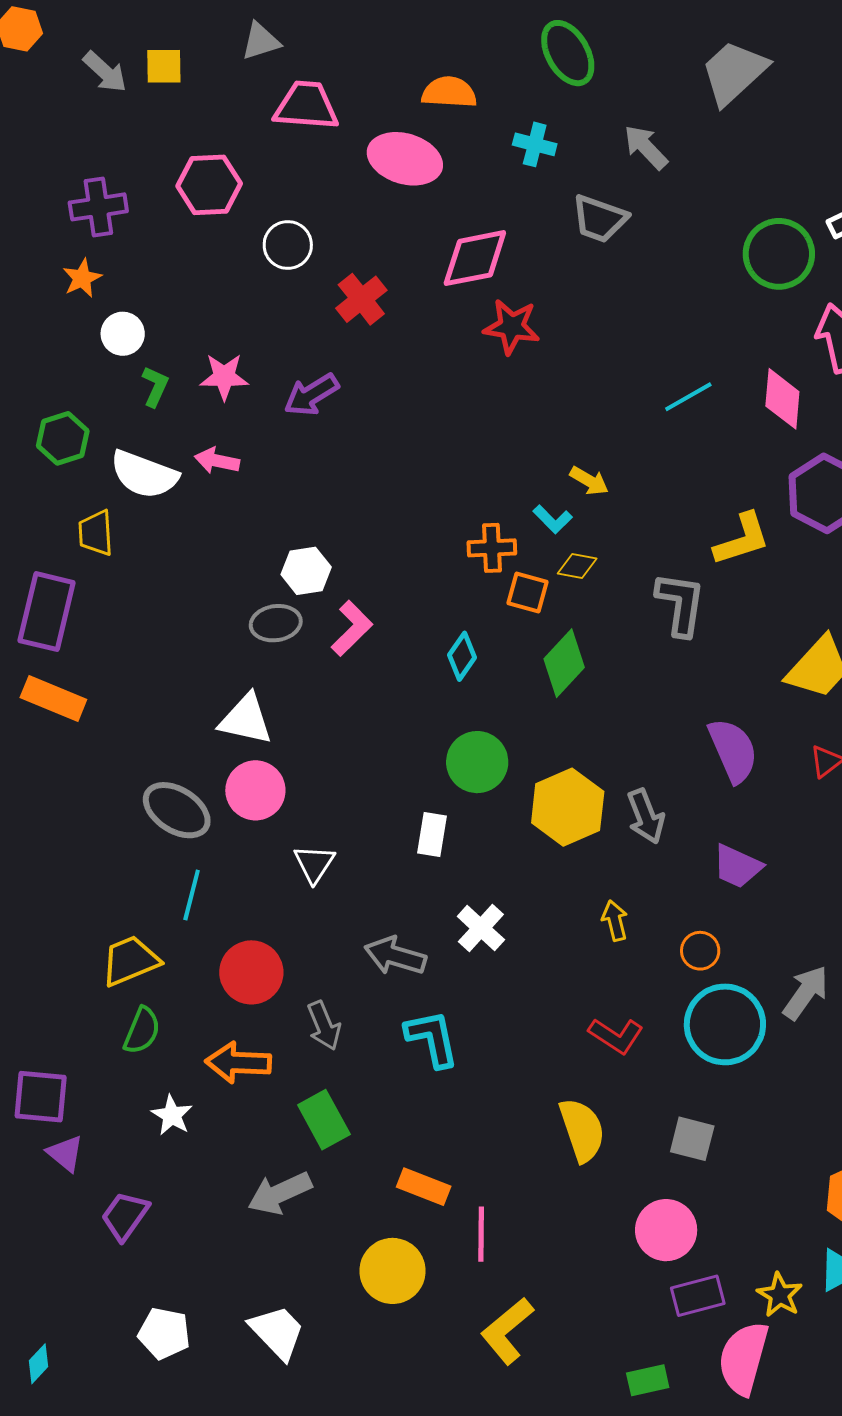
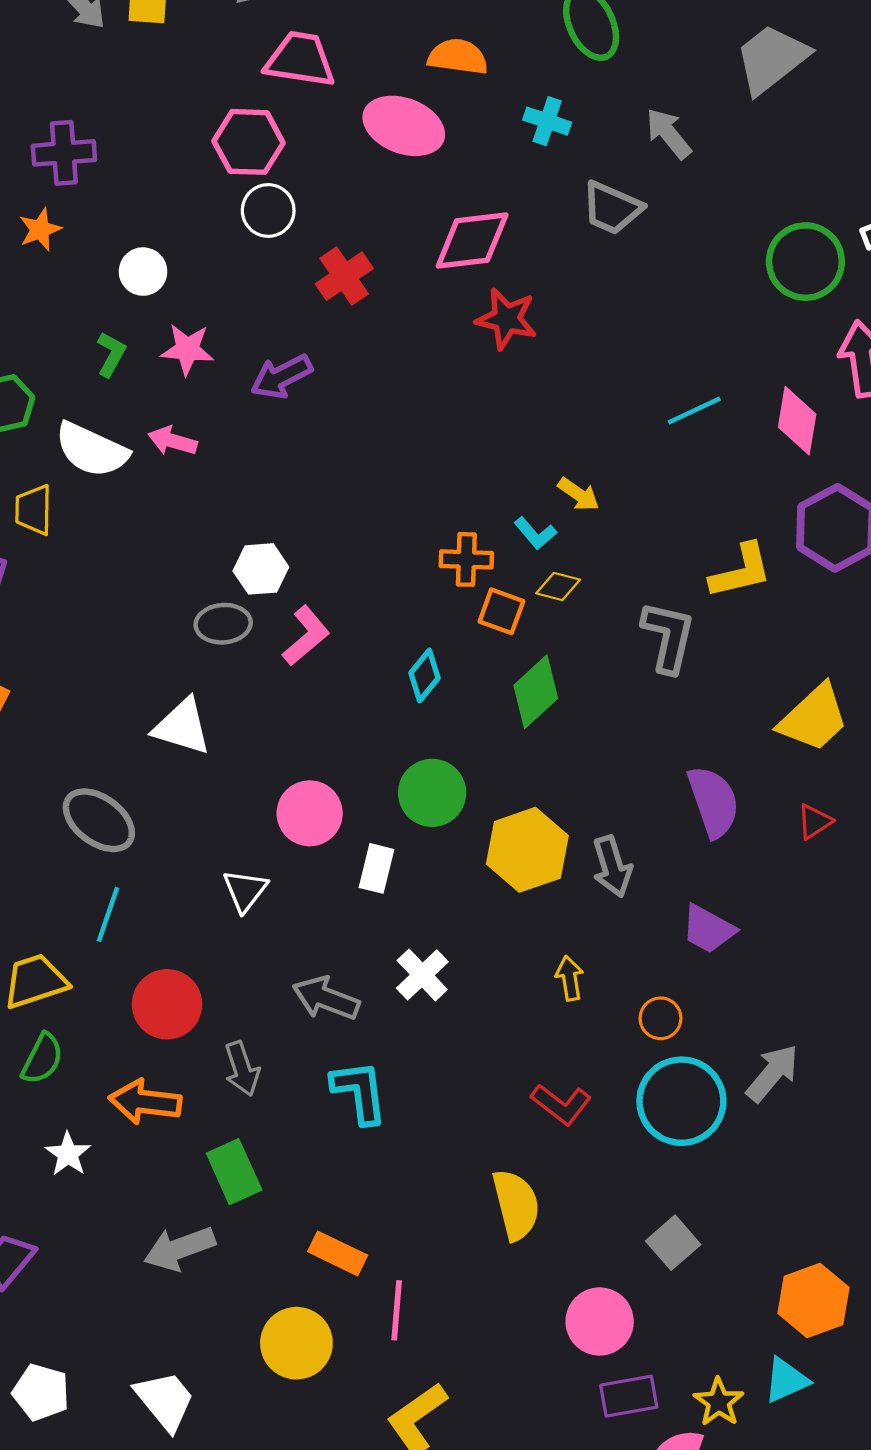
pink hexagon: (209, 185) -> (249, 142), moved
white circle: (123, 334) -> (143, 272), moved
pink circle: (255, 790) -> (310, 813), moved
gray square: (692, 1139) -> (673, 1243), moved, turned 30

